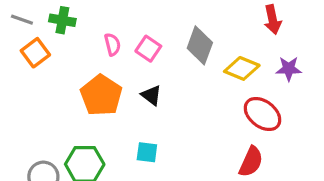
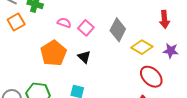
pink semicircle: (112, 44) -> (64, 23), turned -64

